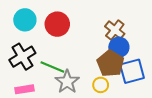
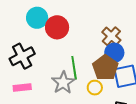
cyan circle: (25, 20) -> (37, 18), moved
green line: (52, 67) -> (74, 68), moved, turned 55

